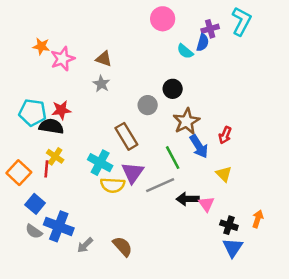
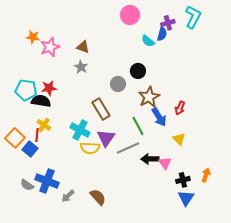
blue square: (35, 204) -> (30, 149), moved
black cross: (229, 225) -> (183, 180), turned -32

